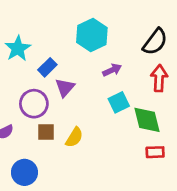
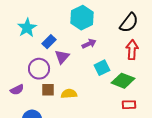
purple arrow: (112, 70) -> (89, 44), moved
green diamond: (147, 120) -> (123, 81), turned -55
yellow semicircle: (74, 137) -> (69, 94), turned -126

